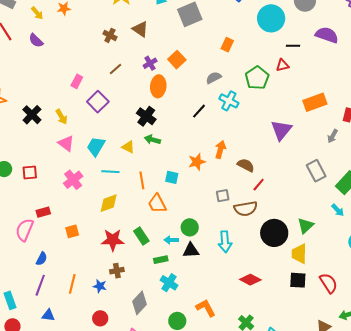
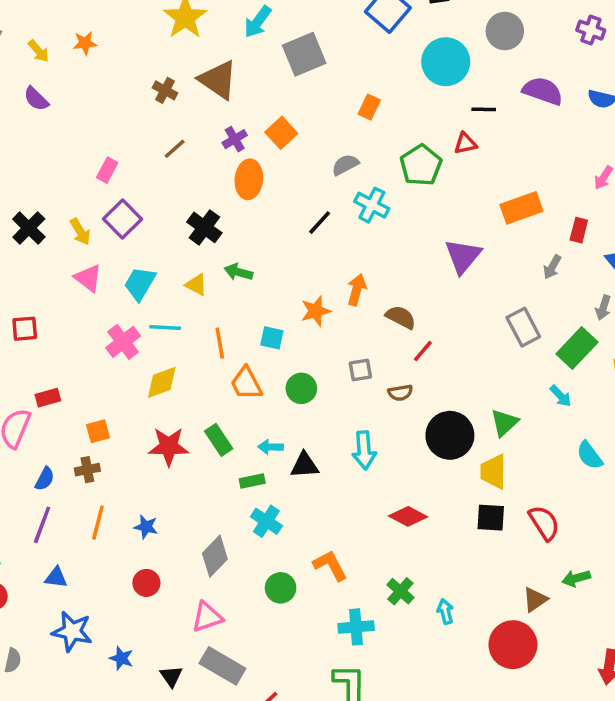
brown triangle: (140, 29) -> (218, 80), size x1.4
purple square: (98, 102) -> (122, 219), moved
black cross: (146, 116) -> (204, 227), moved
pink cross: (73, 180) -> (123, 342), moved
brown semicircle: (246, 209) -> (400, 393), size x0.6
green circle: (190, 227) -> (301, 388), moved
brown cross: (117, 271) -> (87, 470), moved

